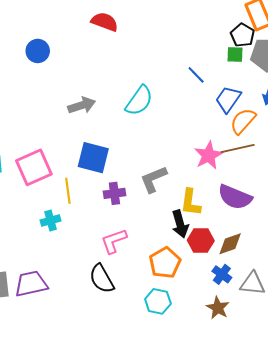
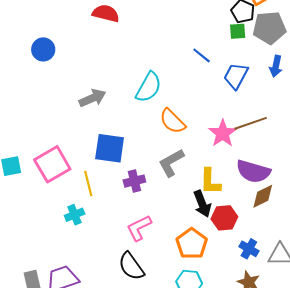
orange semicircle: (243, 121) -> (172, 121), moved, turned -80
brown diamond: (230, 244) -> (263, 196), moved

